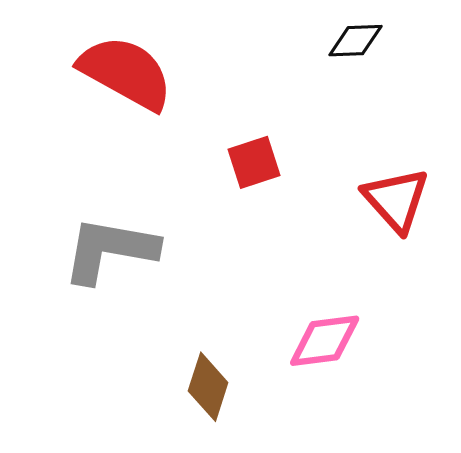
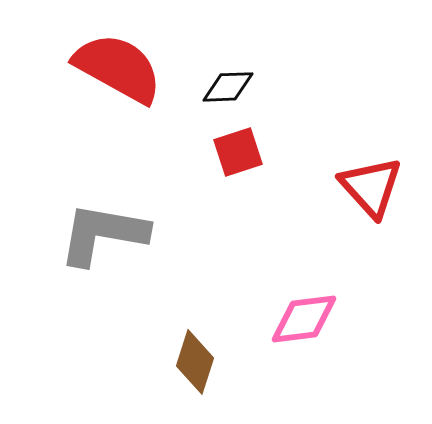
black diamond: (355, 41) -> (228, 87), moved

